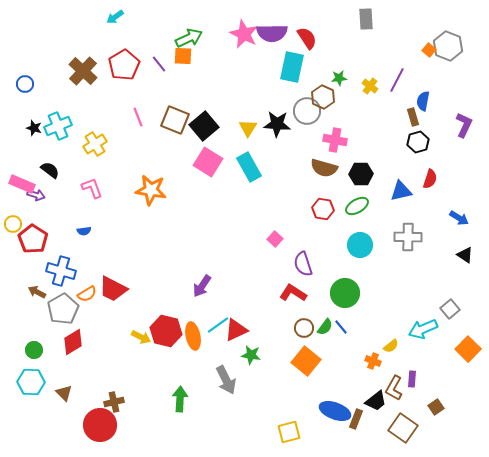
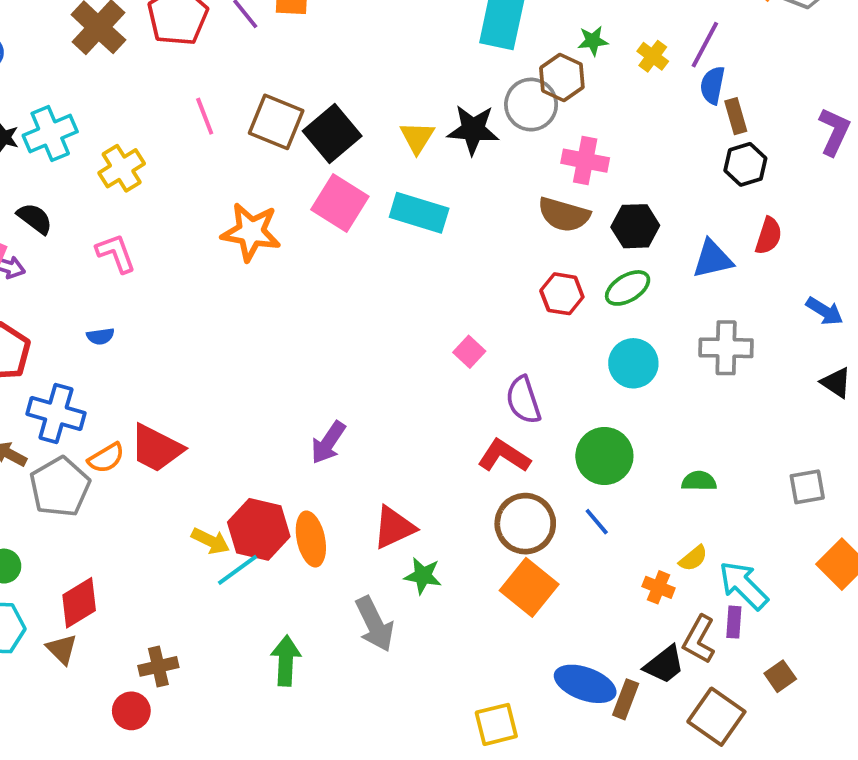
blue semicircle: (423, 101) -> (713, 85), moved
cyan rectangle: (249, 167) -> (419, 213), turned -44
orange star: (151, 190) -> (251, 232), moved
gray square: (450, 309) -> (807, 487), turned 30
cyan line: (218, 325) -> (238, 570), moved
green semicircle: (325, 327) -> (699, 481), moved, turned -126
brown circle: (304, 328) -> (525, 524), size x1.6
cyan arrow: (423, 329) -> (743, 585), moved, turned 68
red diamond: (73, 342) -> (79, 603), moved
red circle: (100, 425) -> (131, 711), size x0.6

